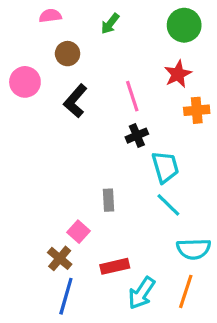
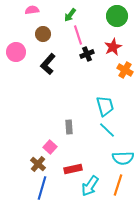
pink line: (132, 96) -> (78, 35), moved
orange cross: (197, 110) -> (125, 70), turned 35
black cross: (137, 136) -> (87, 54), moved

